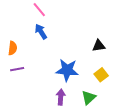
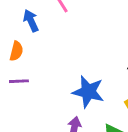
blue arrow: (41, 32) -> (31, 21), moved

